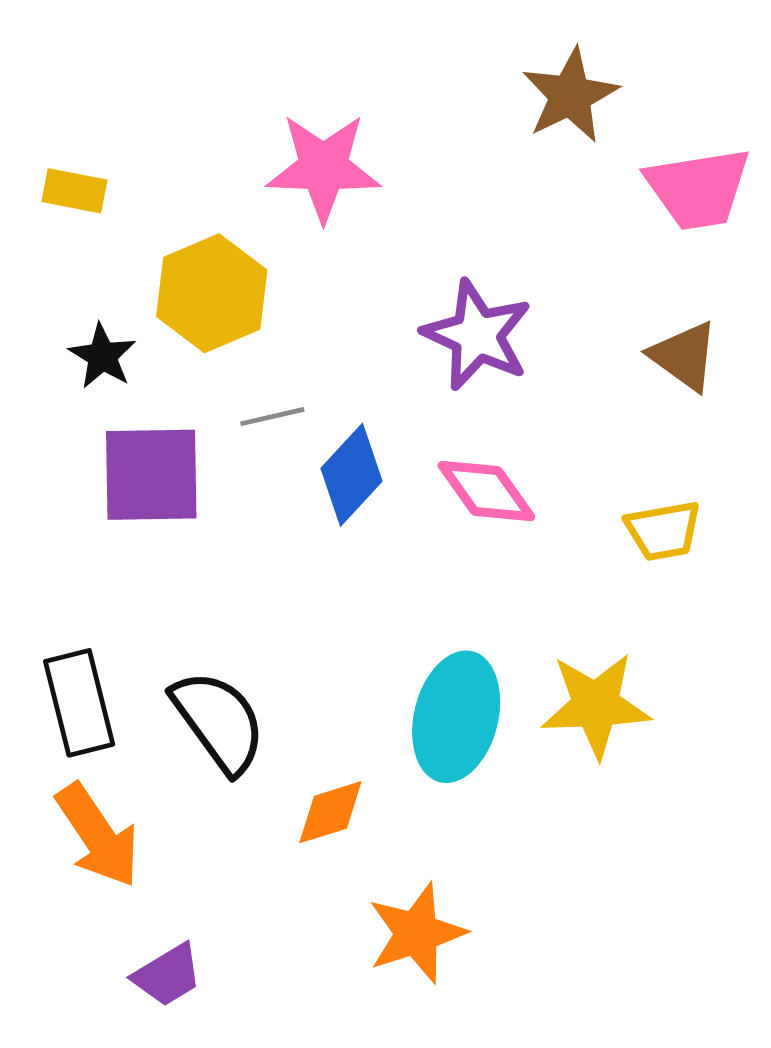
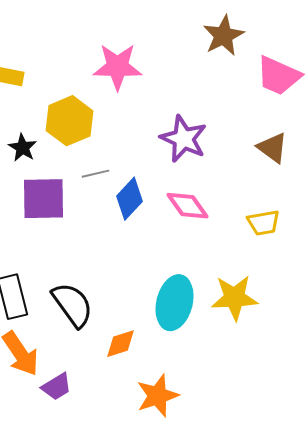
pink trapezoid: (698, 189) -> (278, 76), turned 33
purple trapezoid: (168, 975) -> (56, 387), moved

